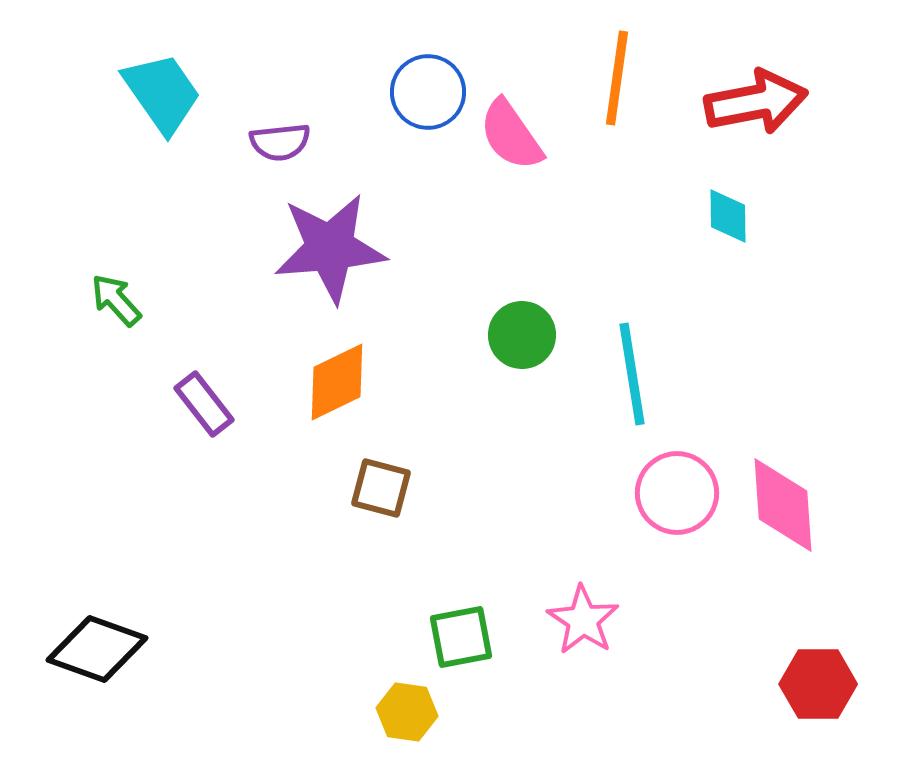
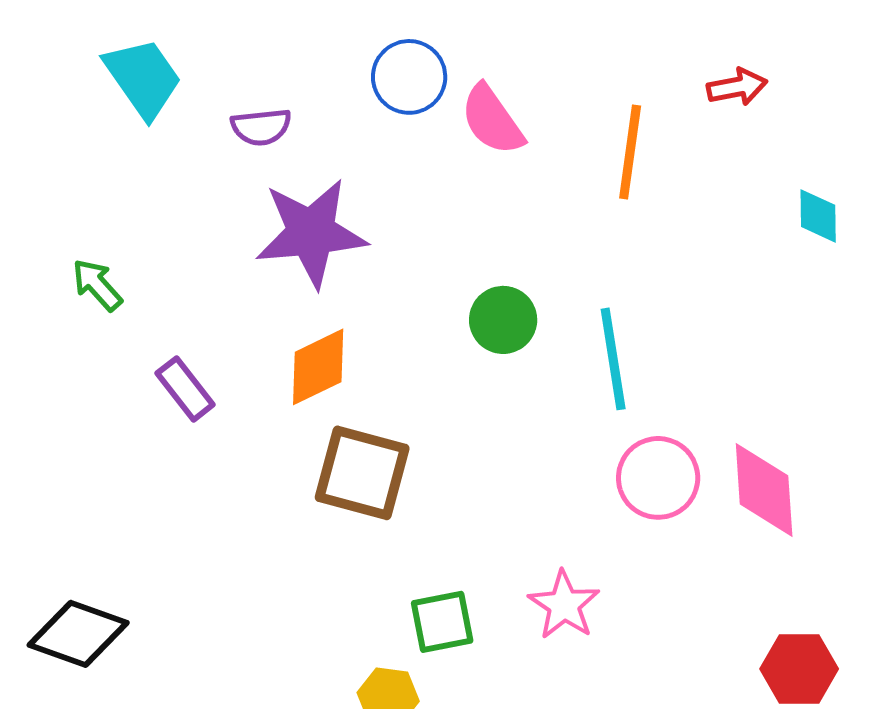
orange line: (617, 78) -> (630, 152), moved
red arrow: (756, 102) -> (737, 87), size x0.6
cyan diamond: (728, 216) -> (818, 216), moved
brown square: (381, 488) -> (362, 473), size x1.6

